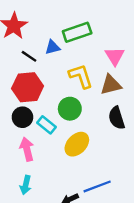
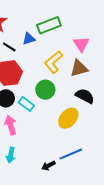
yellow L-shape: (81, 76) -> (53, 62), turned -110
black semicircle: (117, 118) -> (85, 96), turned 138
yellow ellipse: (77, 144) -> (68, 118), moved

